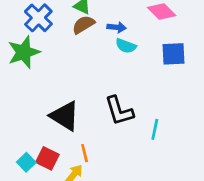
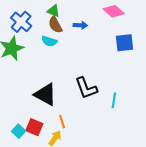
brown semicircle: (83, 25) -> (55, 25), turned -84
cyan semicircle: (126, 46) -> (49, 41), moved

